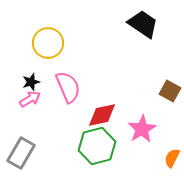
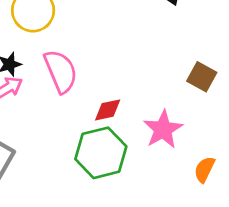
red diamond: (102, 115) -> (108, 110), size x0.7

